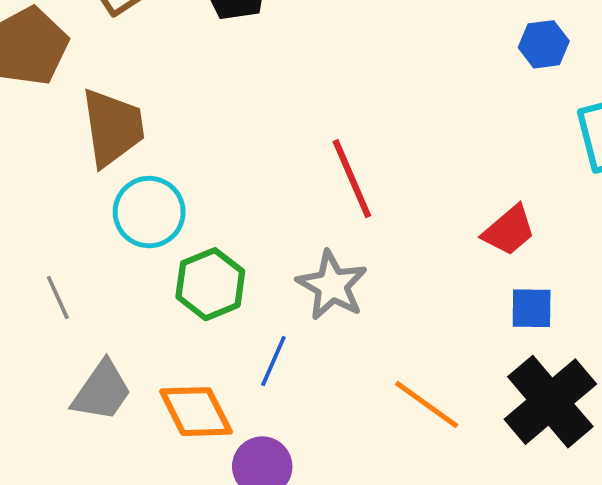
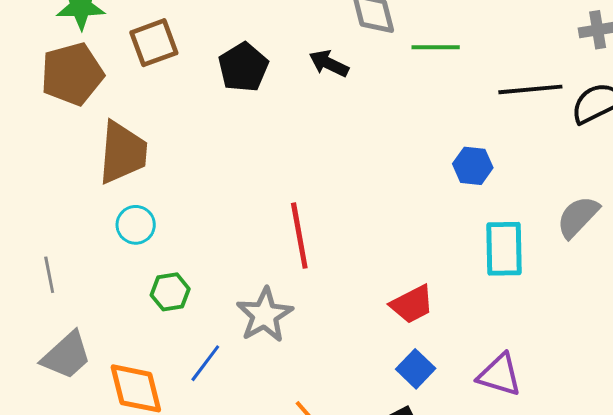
cyan circle: (149, 212) -> (136, 225), size x0.7
green hexagon: (210, 284) -> (170, 292), size x0.7
blue square: (532, 308) -> (416, 369), turned 30

